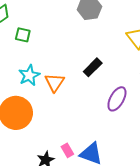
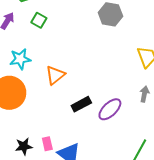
black rectangle: (93, 67) -> (81, 104), moved
cyan star: (29, 75) -> (20, 59), moved

